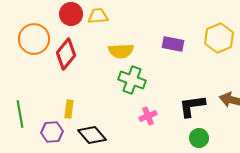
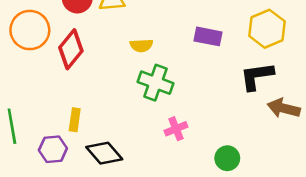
yellow semicircle: (121, 51) -> (141, 45), size x0.7
black L-shape: (192, 106) -> (257, 76), moved
green circle: (199, 138) -> (227, 158), moved

